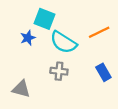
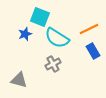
gray cross: (59, 71) -> (53, 64), turned -35
blue rectangle: (103, 72) -> (93, 51), moved

